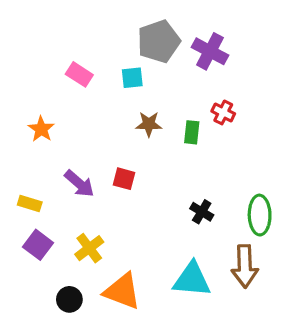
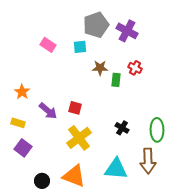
brown star: (149, 124) -> (100, 68), moved
orange star: (41, 129) -> (22, 92), moved
yellow cross: (89, 248) -> (79, 138), moved, size x1.4

